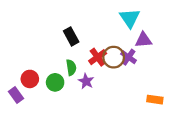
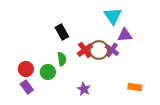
purple star: (86, 81) -> (84, 89), moved
purple rectangle: (16, 95) -> (27, 87), moved

